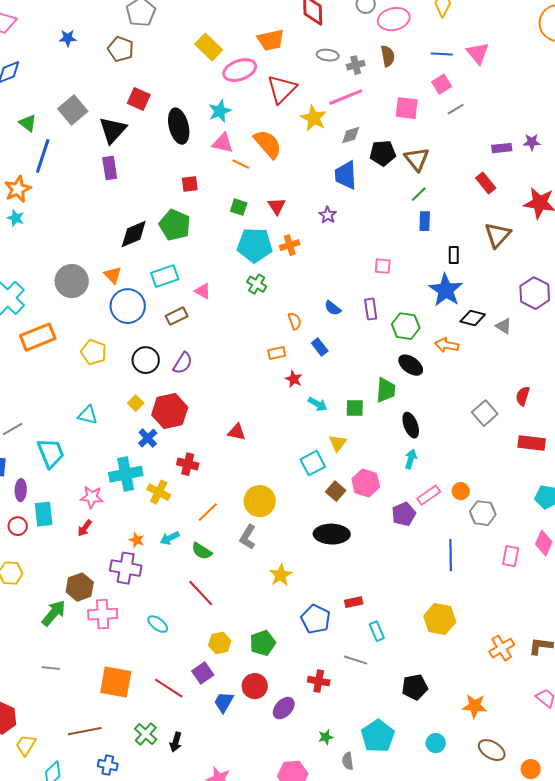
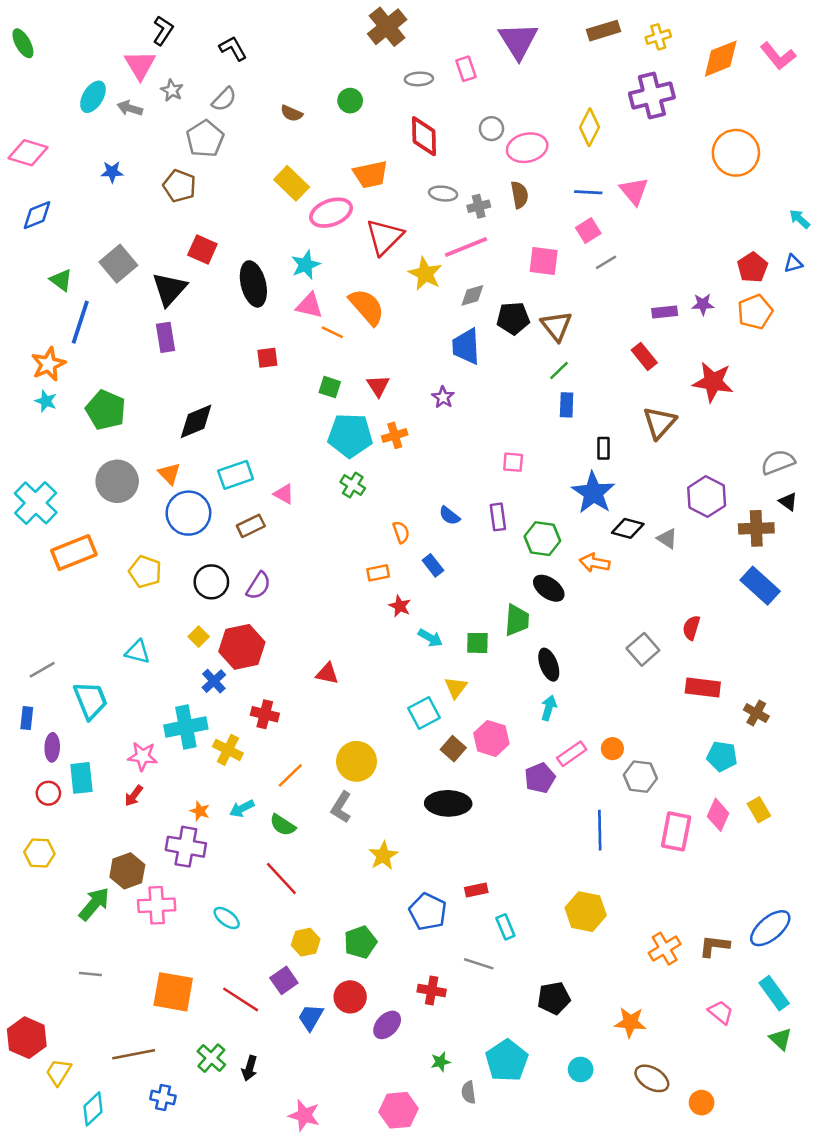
green pentagon: (175, 225) -> (106, 410), moved
pink rectangle: (511, 556) -> (676, 831), size x1.4

